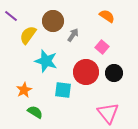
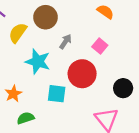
gray arrow: (73, 35) -> (65, 42), moved
black circle: (114, 73) -> (123, 88), moved
green semicircle: (35, 112) -> (26, 118), turned -49

